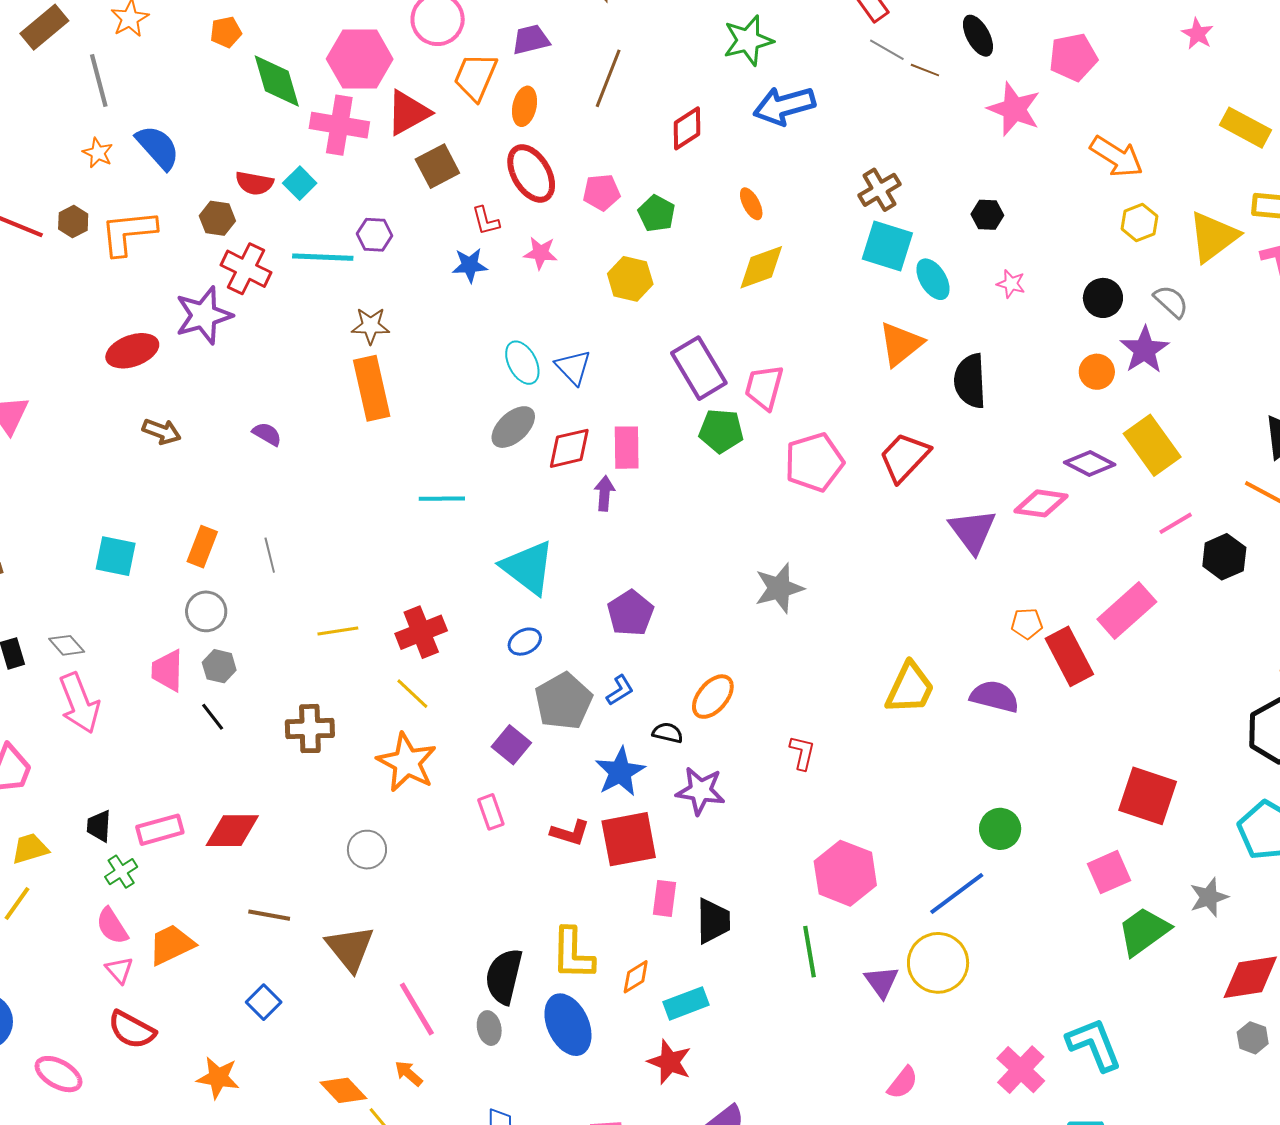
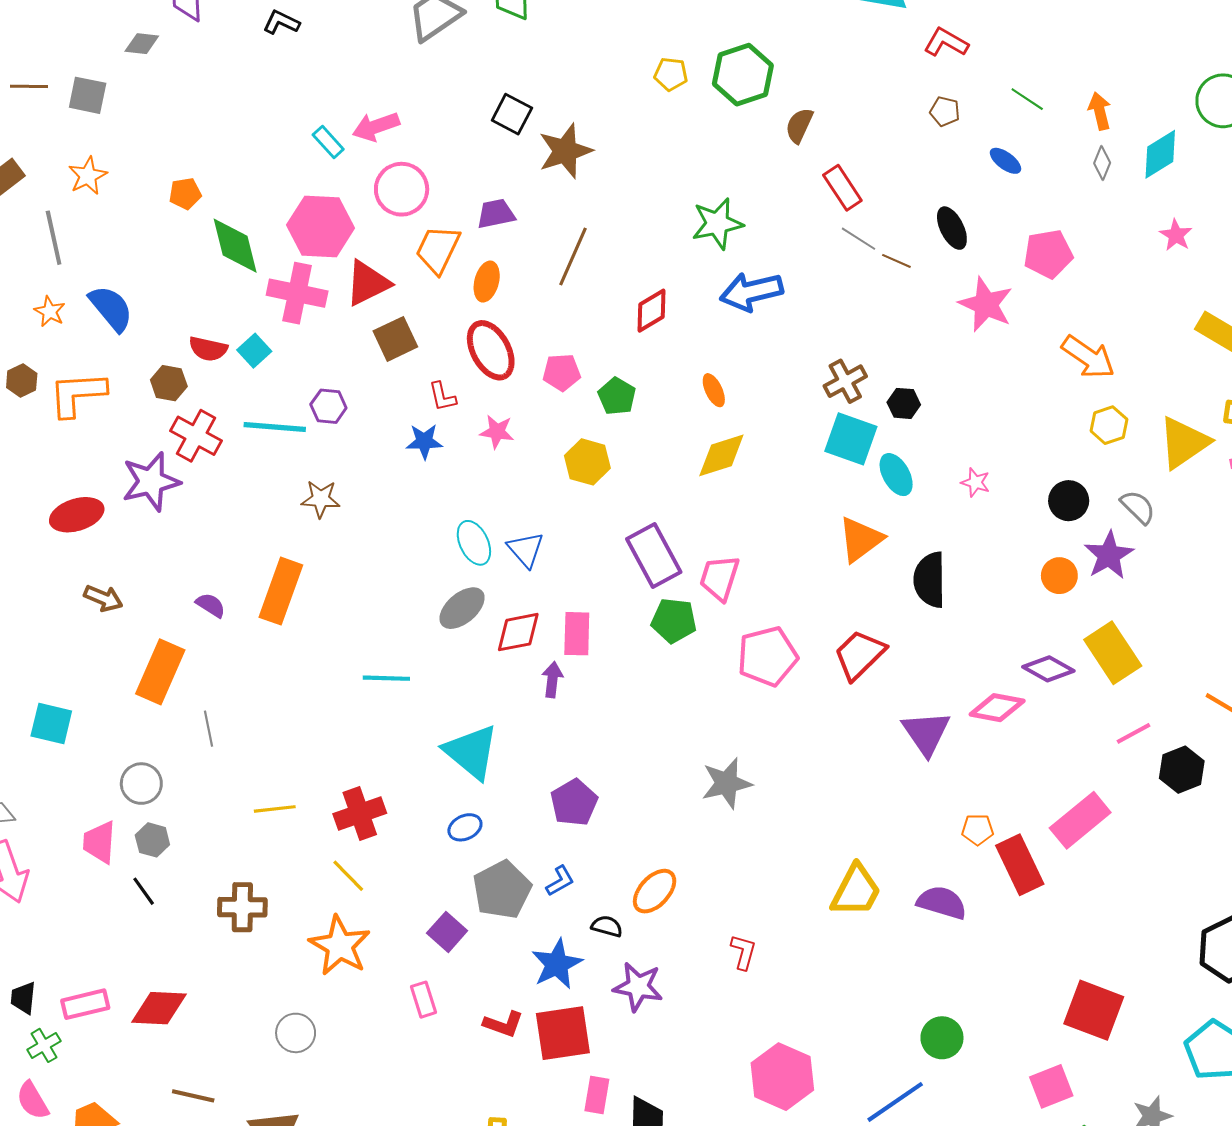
black hexagon: (987, 215) -> (904, 403), moved
orange rectangle: (372, 388) -> (281, 591), moved, turned 30
orange rectangle: (202, 547) -> (160, 672), moved, size x1.5

